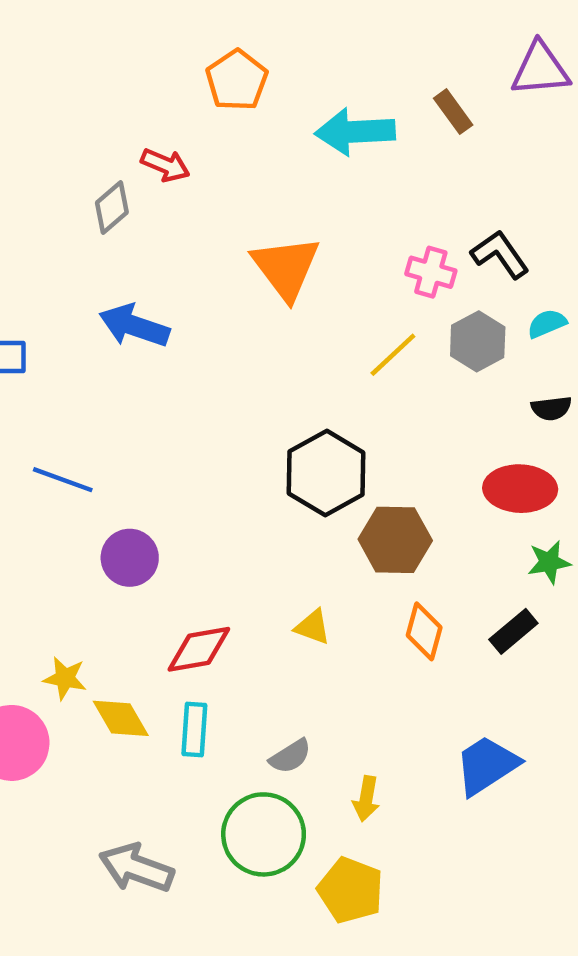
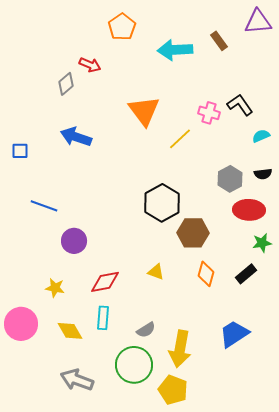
gray hexagon: (478, 341) -> (230, 179), moved
yellow line: (393, 355) -> (180, 139), moved
yellow star: (65, 678) -> (55, 288), moved
yellow diamond: (121, 718) -> (70, 331), moved
yellow arrow: (366, 799) -> (180, 349), size x1.8

